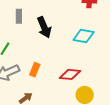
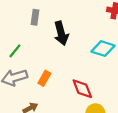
red diamond: (70, 74) -> (82, 89), turned 55

